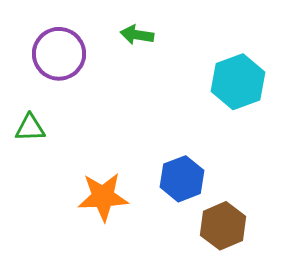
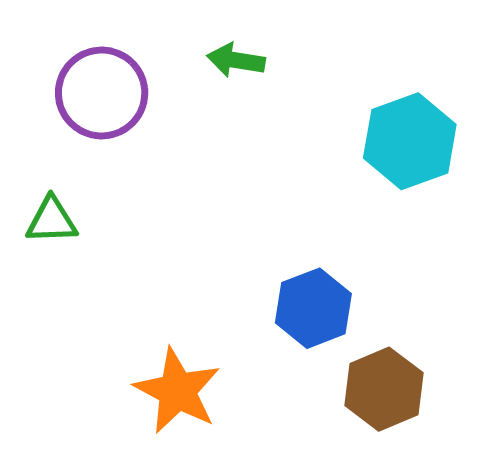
orange star: (103, 197) -> (177, 391), moved, turned 30

